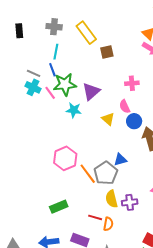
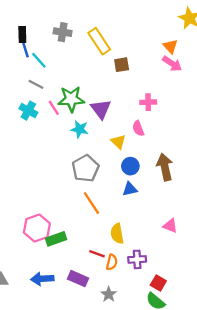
cyan line: (56, 52) -> (39, 60), moved, turned -56
blue line: (52, 70) -> (25, 50), moved
cyan cross: (33, 87) -> (28, 111), moved
purple triangle: (91, 92) -> (101, 109), turned -30
blue circle: (134, 121) -> (130, 166), moved
pink hexagon: (65, 158) -> (37, 228), moved
gray pentagon: (106, 173) -> (85, 168), moved
purple cross: (130, 202) -> (137, 259), moved

